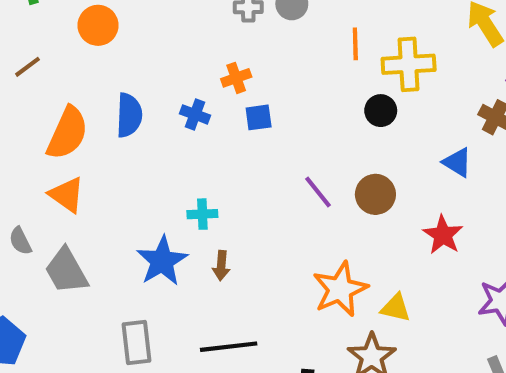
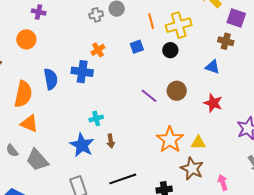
blue cross: (195, 114) -> (82, 72), size x1.5
blue square: (259, 117) -> (137, 47), moved

